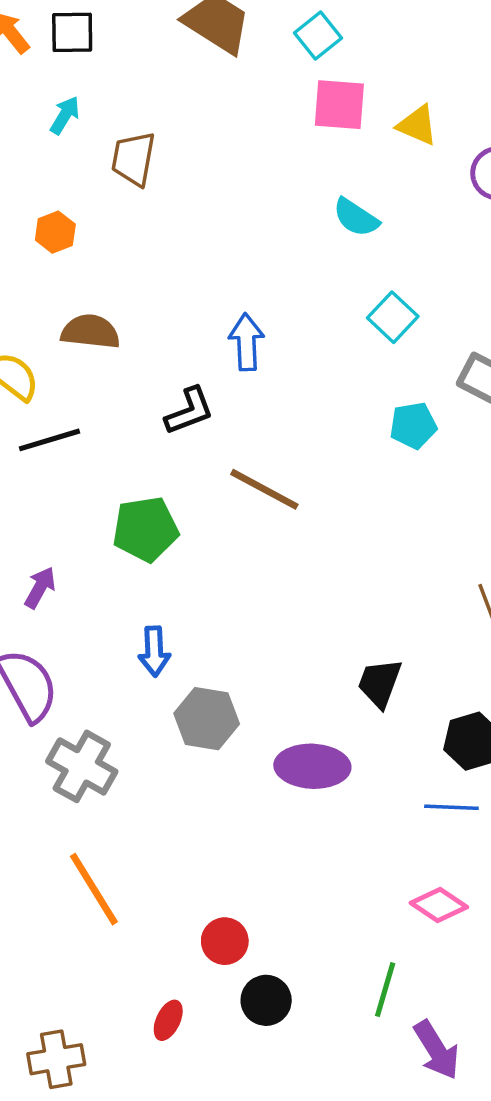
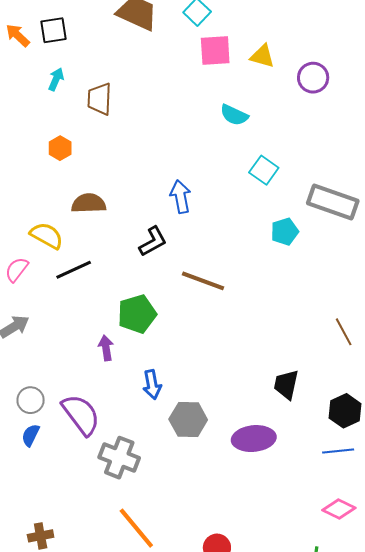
purple arrow: (40, 588) -> (106, 348), moved, turned -30

